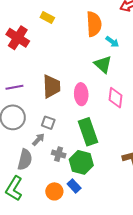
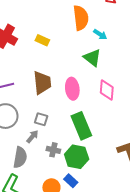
yellow rectangle: (47, 18) -> (42, 40), moved

